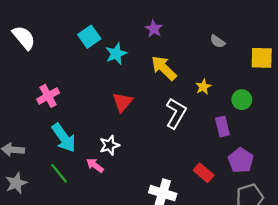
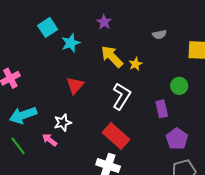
gray semicircle: (218, 41) -> (159, 35), turned -48
yellow star: (203, 87) -> (135, 64), moved
cyan arrow: (64, 138) -> (23, 115), turned 104
red rectangle: (204, 173) -> (116, 136), moved, size x1.5

